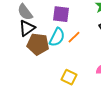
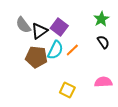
purple square: (61, 14) -> (59, 27), turned 30
black triangle: (27, 28) -> (39, 31), moved

